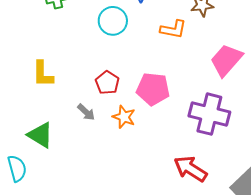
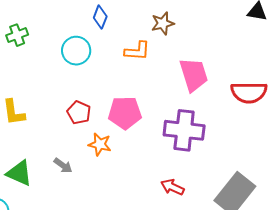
pink trapezoid: (226, 60) -> (194, 75), turned 129
gray arrow: (86, 112) -> (63, 166), moved
red arrow: (190, 169) -> (172, 187), size x0.7

